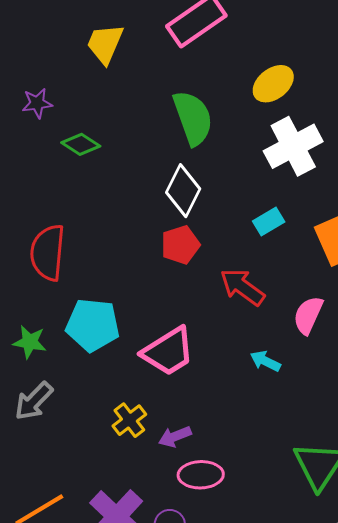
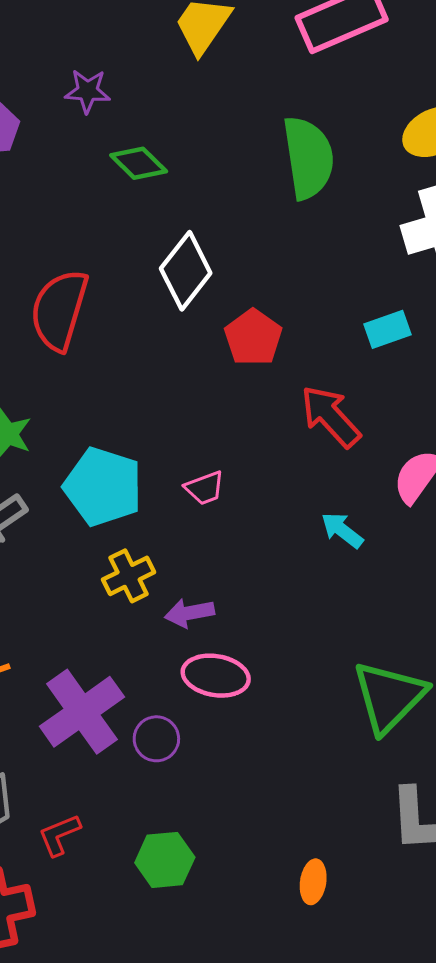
white diamond: (183, 191) -> (186, 271), moved
red pentagon: (180, 245) -> (253, 338), turned -30
cyan pentagon: (93, 325) -> (103, 487), moved
pink trapezoid: (168, 351) -> (205, 488), size x0.5

